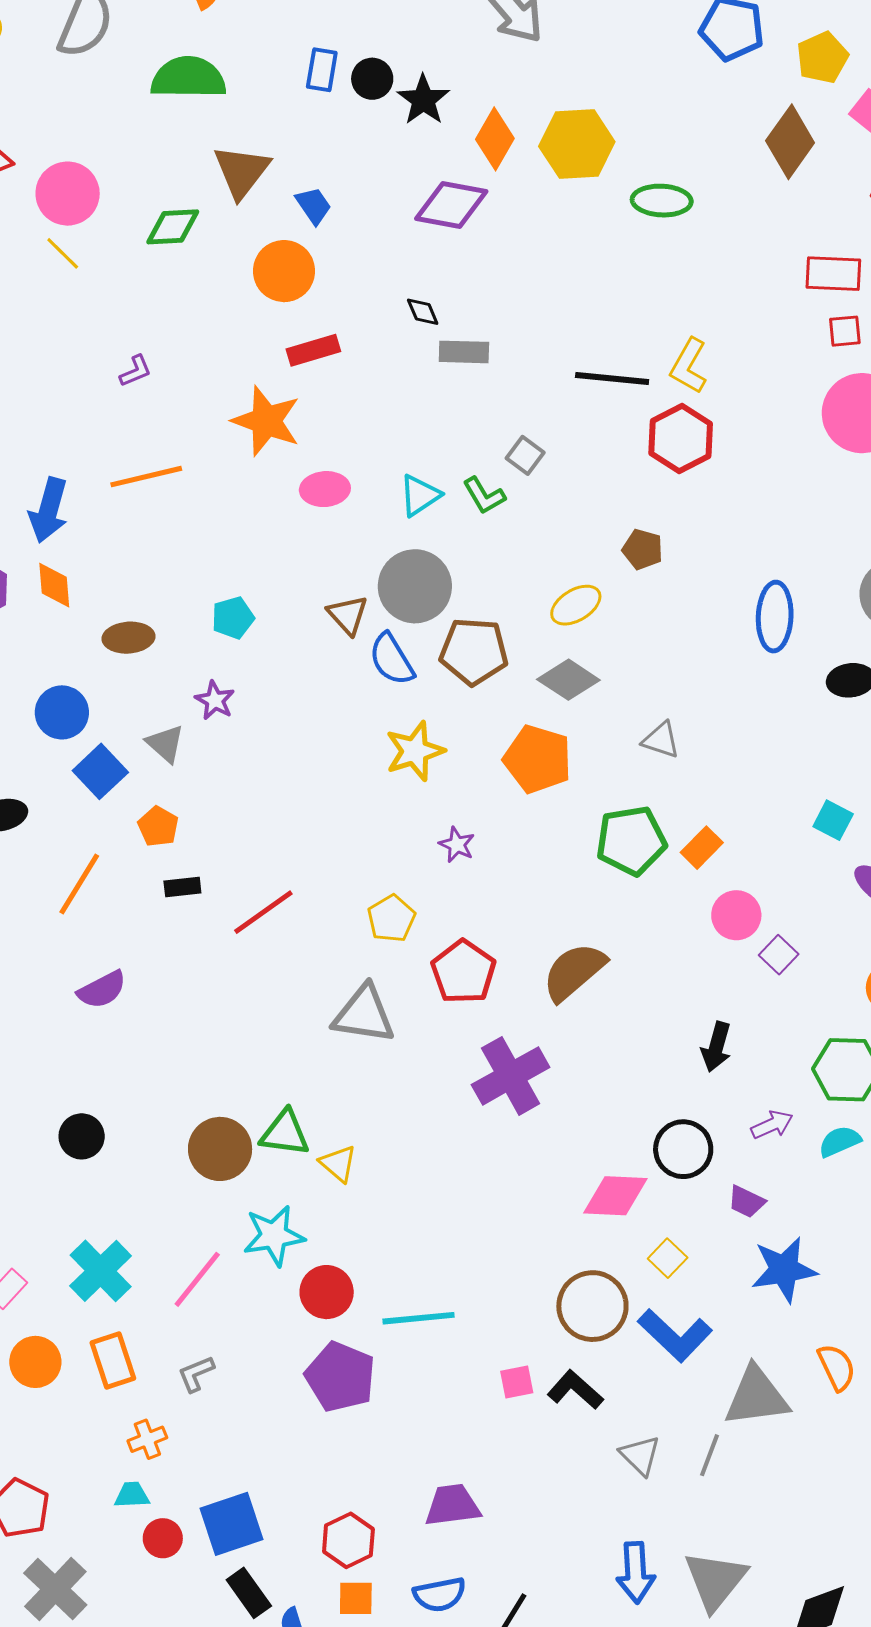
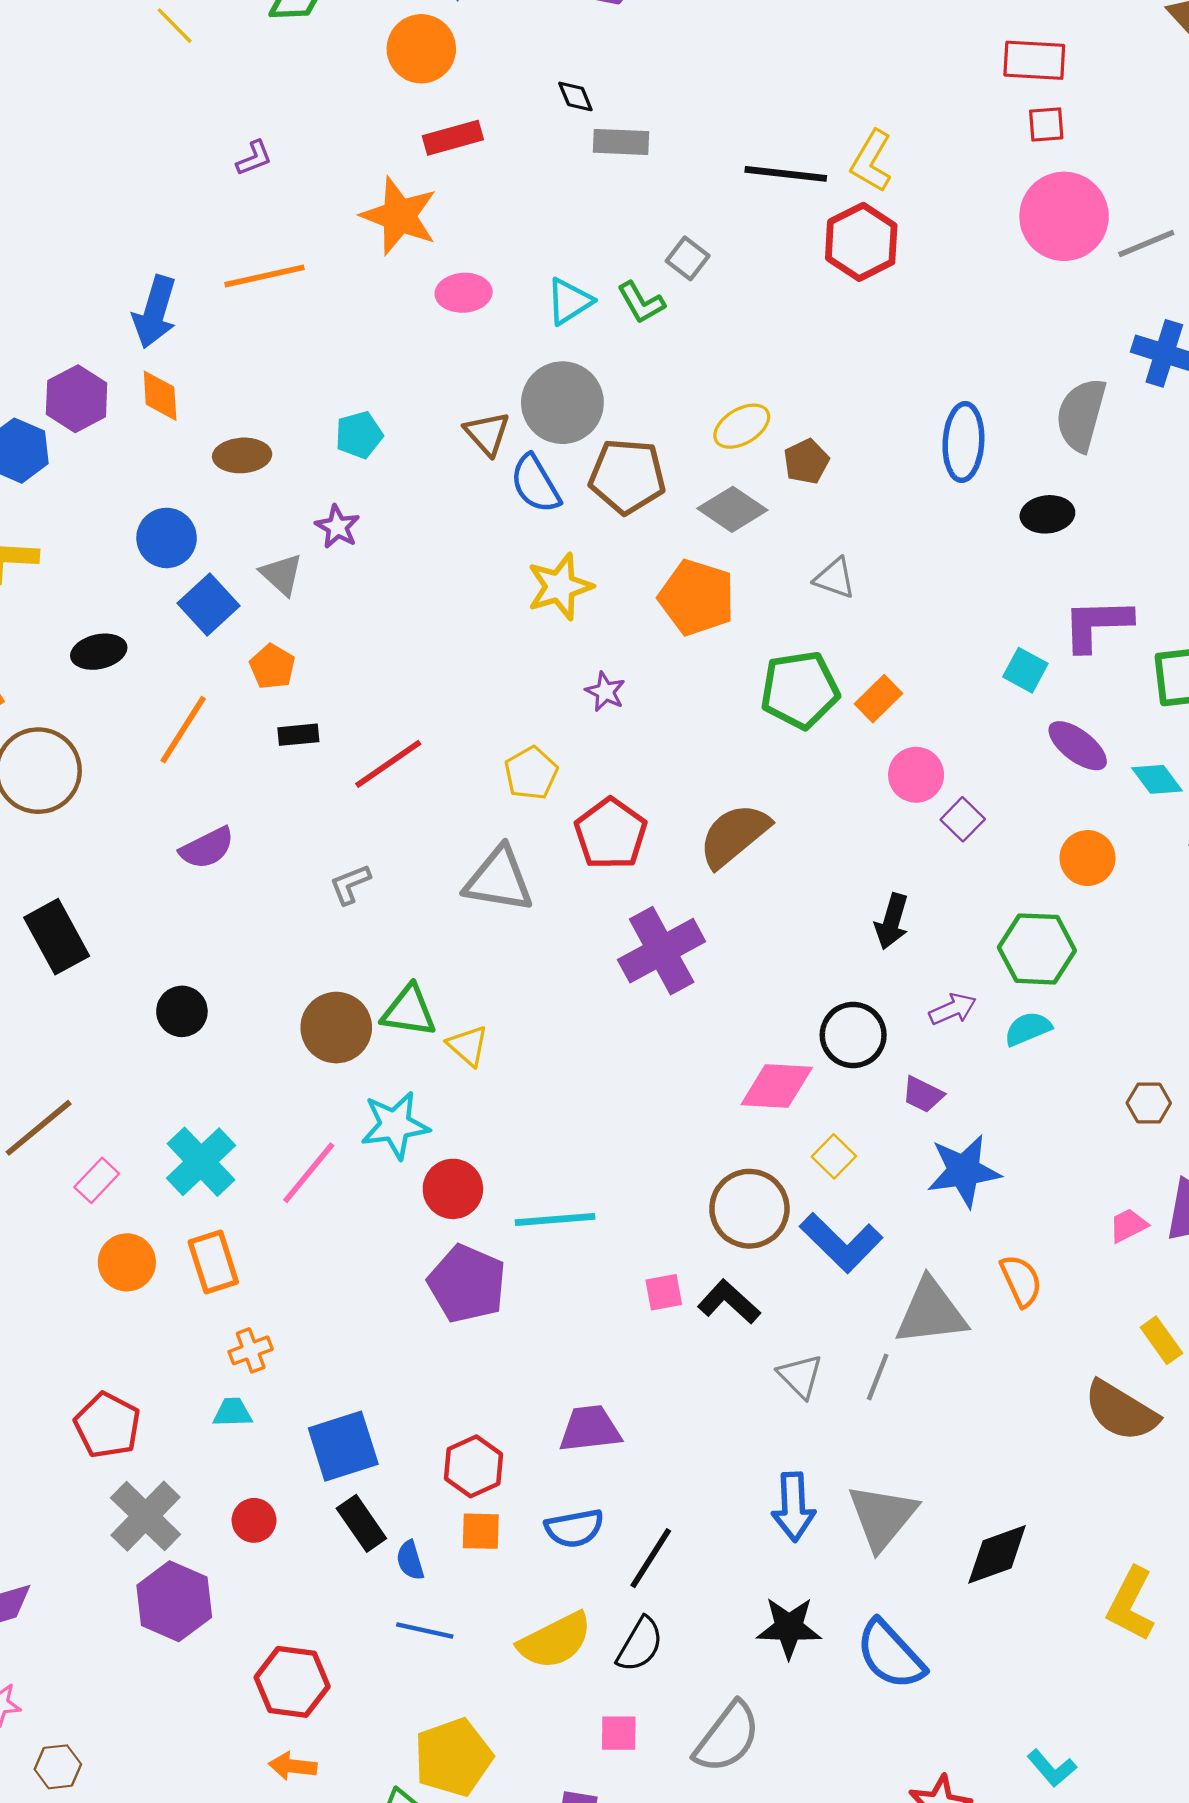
brown pentagon: (643, 549) -> (806, 461), moved, turned 30
gray L-shape: (196, 1374) -> (350, 884), moved
red circle: (163, 1538) -> (254, 1520), moved

